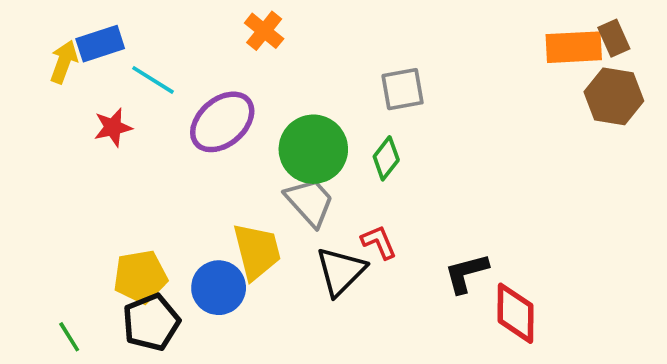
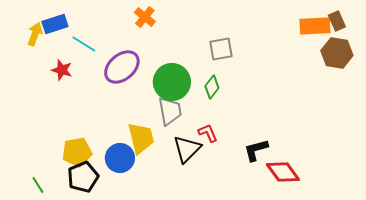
red star: (113, 127) -> (62, 70), turned 30
gray trapezoid: (310, 202) -> (170, 111), turned 32
red diamond: (515, 313) -> (283, 172), turned -36

